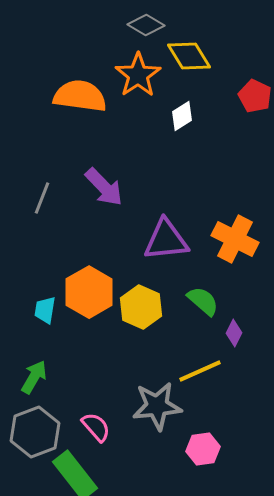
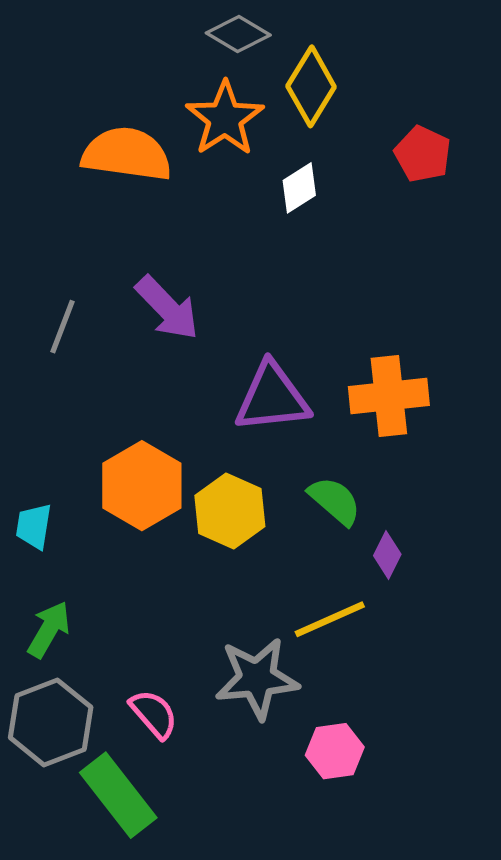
yellow diamond: (189, 56) -> (311, 86), turned 63
orange cross: (235, 239) -> (389, 396), turned -33
cyan trapezoid: (45, 310) -> (34, 526), moved

